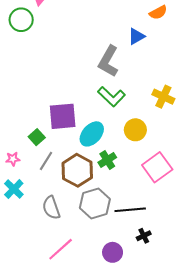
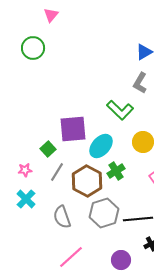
green circle: (21, 20) -> (33, 48), moved
gray L-shape: (108, 61) -> (140, 83), moved, size x0.7

